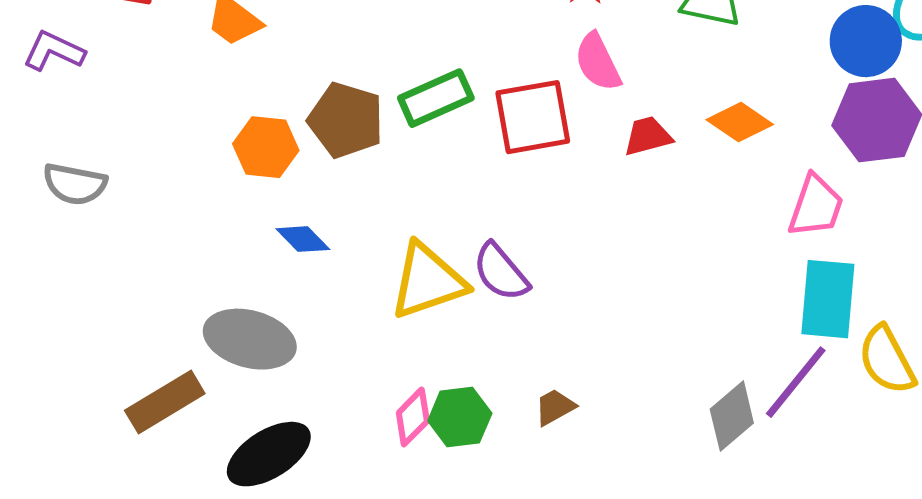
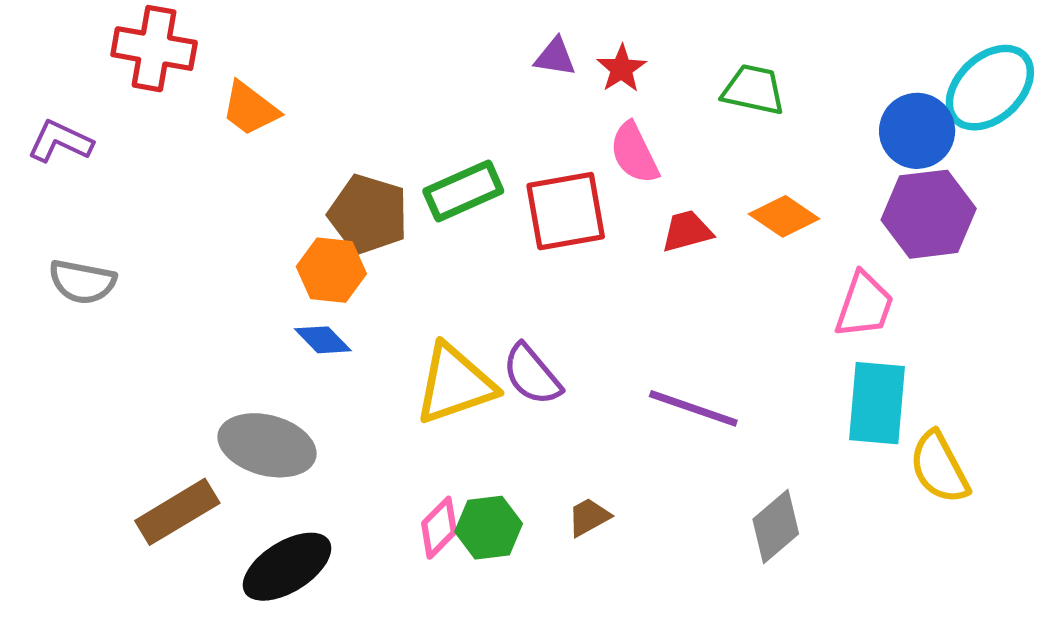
orange hexagon: (266, 147) -> (331, 270), moved
purple line: (796, 382) -> (693, 408), moved, turned 70

